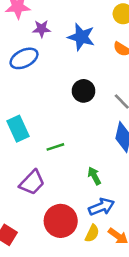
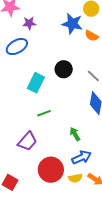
blue star: (81, 37) -> (72, 24), moved
cyan rectangle: (18, 129) -> (36, 83), moved, turned 54
yellow semicircle: (92, 233) -> (75, 178), turned 56

